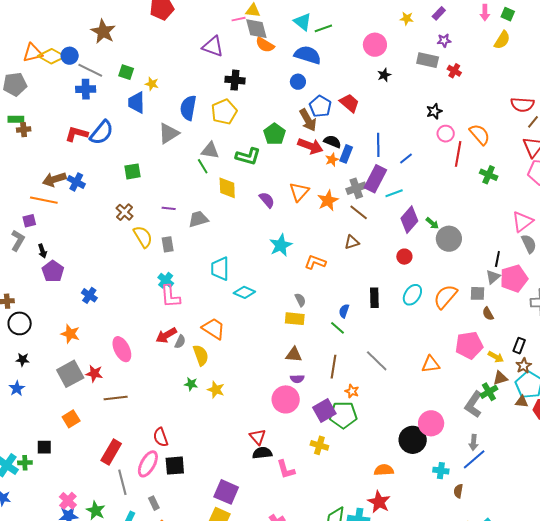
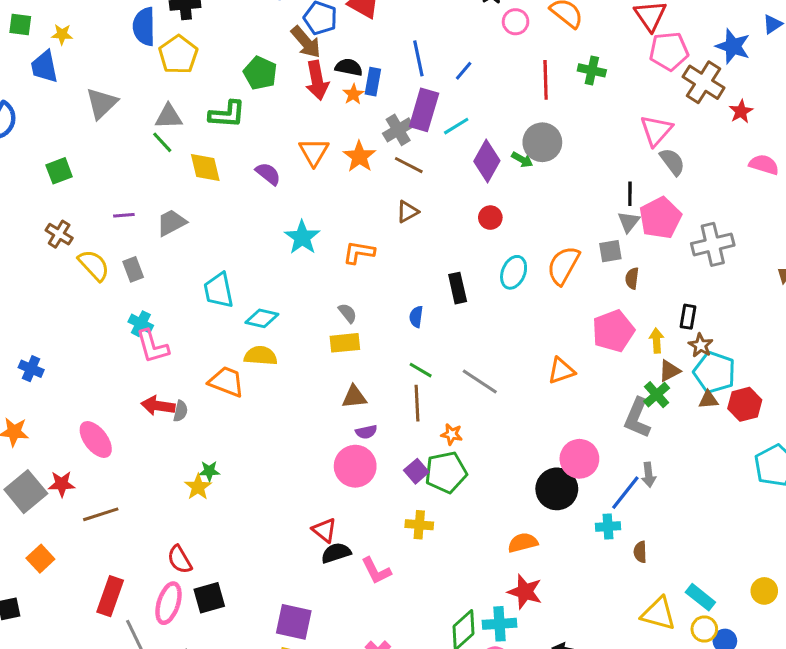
blue semicircle: (188, 108) -> (144, 27), moved
red arrow: (310, 146) -> (317, 80), turned 70
red line: (458, 154) -> (546, 80), moved
gray circle: (449, 239) -> (542, 142), moved
brown semicircle: (488, 314) -> (632, 278), turned 48
green line: (338, 328) -> (421, 370), moved
red arrow: (166, 335) -> (158, 406), turned 50
yellow semicircle: (201, 355) -> (261, 356), moved, turned -55
yellow arrow: (496, 357) -> (657, 341), turned -112
yellow star: (216, 390) -> (198, 487), moved, turned 30
purple square: (324, 410) -> (416, 471), size x0.7
blue line: (474, 459) -> (625, 493), moved

